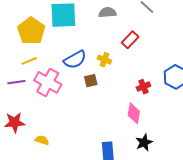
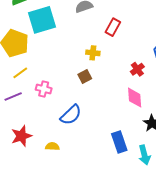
blue semicircle: (75, 60) -> (71, 115), moved
pink cross: (48, 82) -> (44, 89), size x0.6

